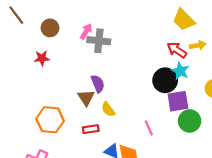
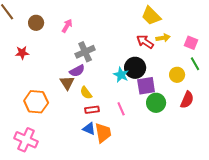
gray cross: (99, 41) -> (85, 52), moved, turned -30
red star: (42, 58) -> (22, 53), moved
cyan star: (180, 71) -> (121, 75), moved
purple semicircle: (98, 84) -> (77, 71), turned 84
red rectangle: (91, 129) -> (92, 110), moved

